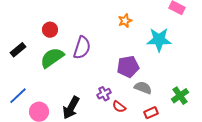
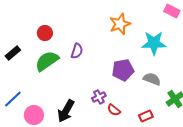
orange star: (125, 21) -> (120, 24), size x1.5
purple semicircle: (82, 48) -> (77, 51), size x0.7
gray semicircle: (143, 88) -> (152, 79), moved

